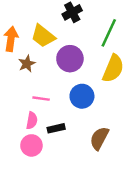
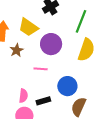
blue circle: (82, 96) -> (67, 86), moved
pink line: (41, 99) -> (41, 69), moved

